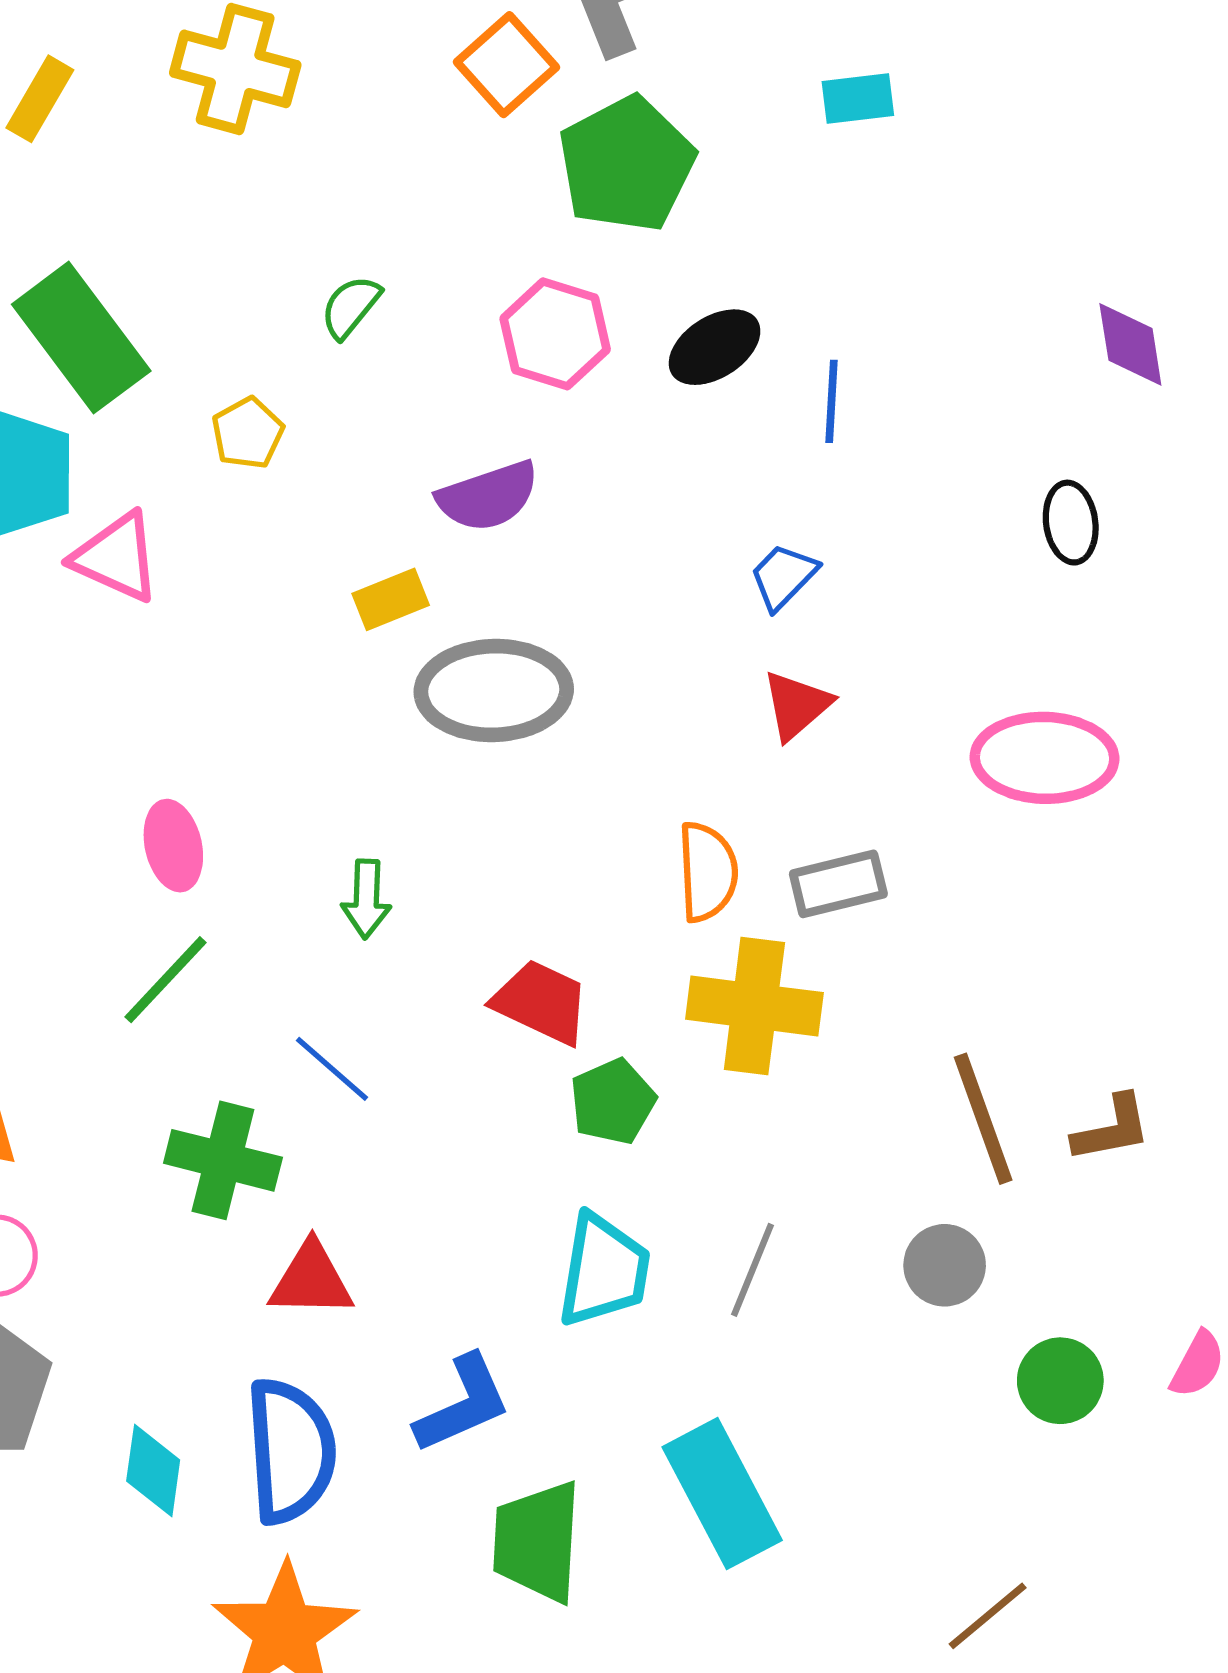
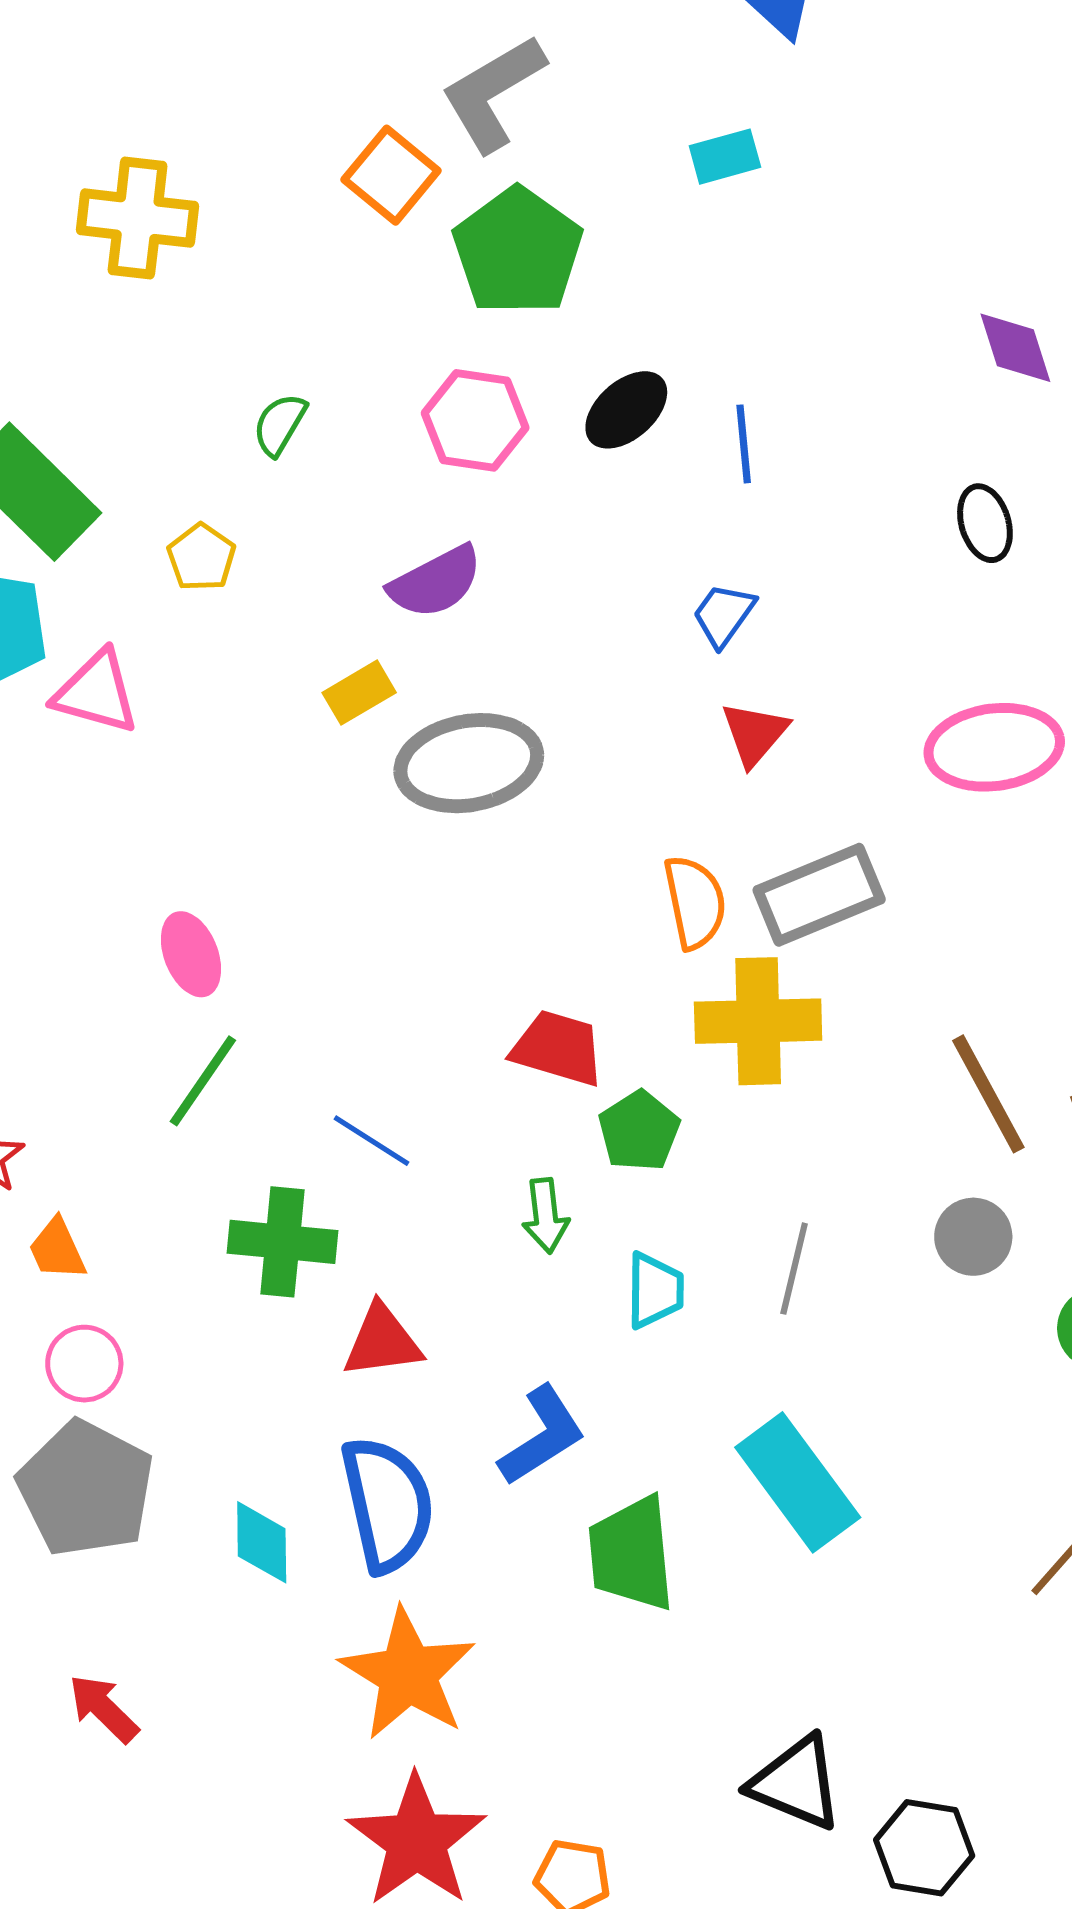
gray rectangle: (838, 884) -> (819, 895), size x1.4
green arrow: (366, 899) -> (546, 1216), moved
cyan trapezoid: (604, 1270) -> (655, 1290), size x0.7

